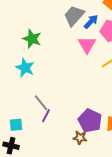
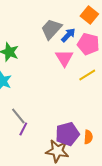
purple pentagon: (90, 121) -> (67, 134), turned 30
brown star: (80, 138) -> (57, 151), size x1.6

